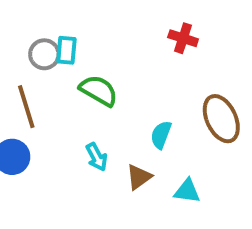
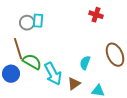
green semicircle: (99, 90) -> (32, 62), moved
cyan arrow: (97, 157) -> (53, 74), size x1.6

